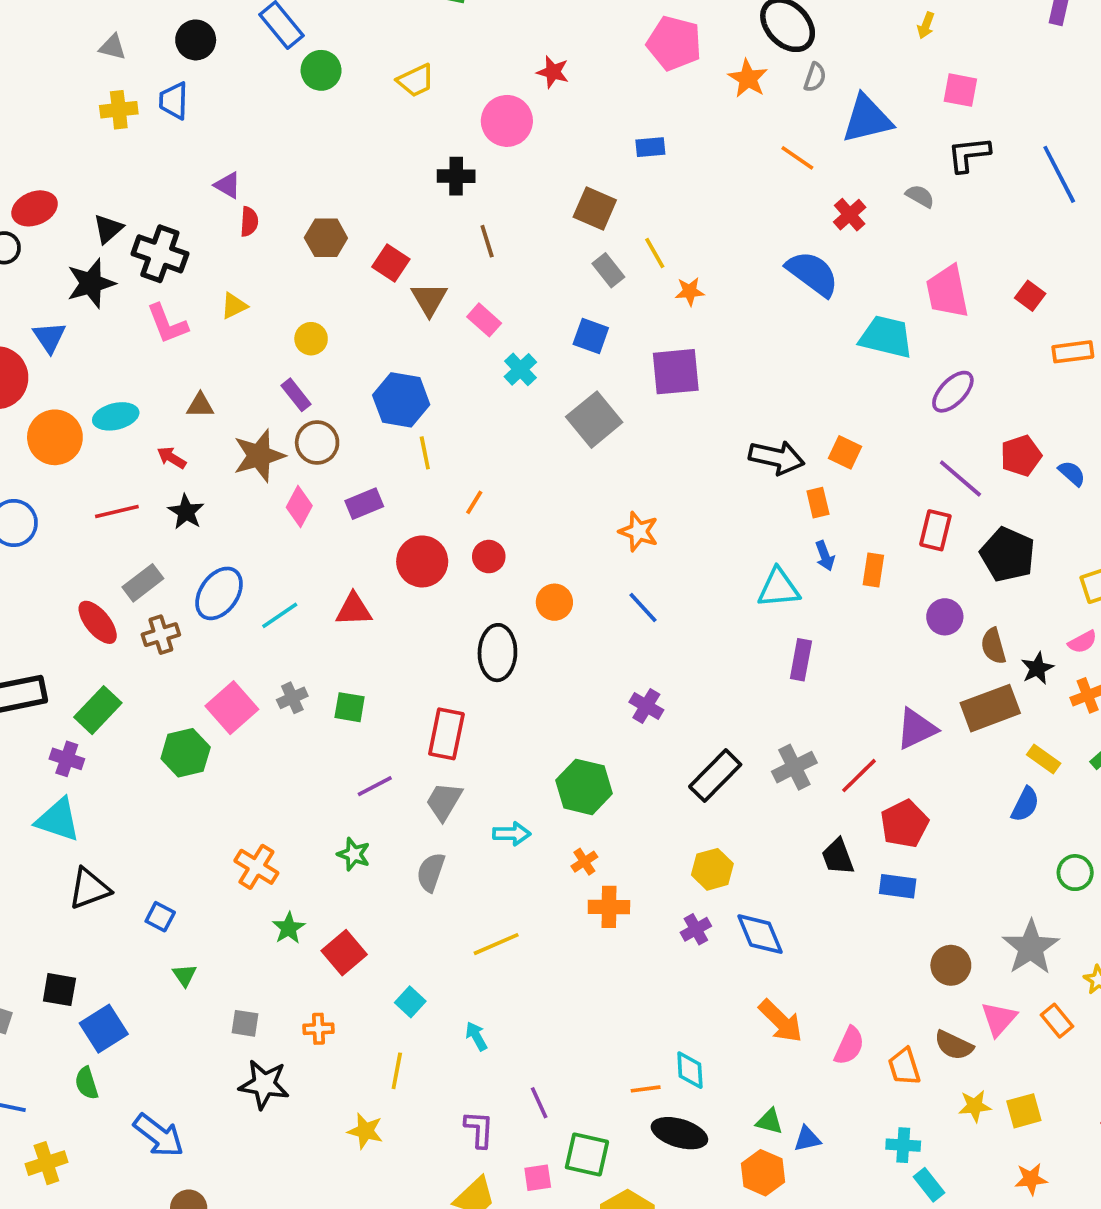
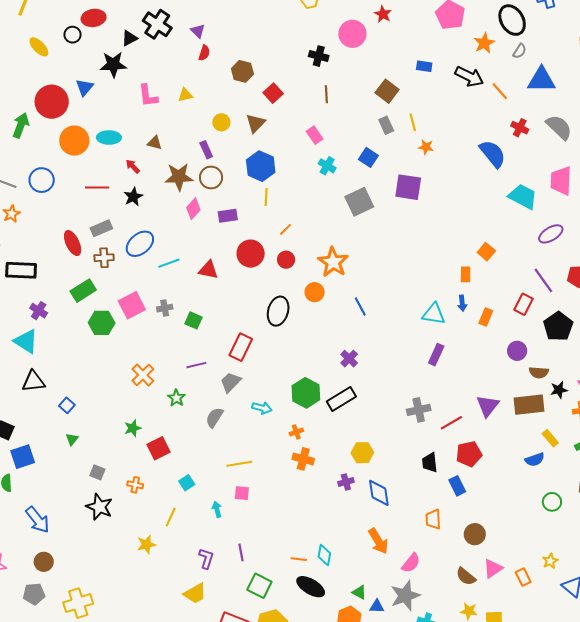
gray semicircle: (920, 196) -> (559, 127), size x1.8
red cross: (850, 215) -> (520, 128), turned -36
black cross: (160, 254) -> (157, 24), moved
brown triangle: (429, 299) -> (256, 123), moved
cyan cross: (520, 369) -> (327, 166), turned -30
black arrow: (777, 458) -> (469, 77), moved
orange star: (639, 531) -> (333, 262), moved, size x1.4
brown semicircle: (993, 646) -> (539, 372), turned -84
green rectangle: (98, 710) -> (83, 291), moved
purple triangle: (916, 729) -> (488, 406), turned -40
black rectangle: (715, 776) -> (341, 399), moved
blue semicircle: (1025, 804) -> (535, 460), turned 30
orange cross: (256, 867) -> (143, 375), moved
blue rectangle: (898, 886) -> (457, 486), turned 42
gray star: (1031, 947) -> (405, 596), moved
orange trapezoid: (904, 1067) -> (433, 519), moved
yellow star: (365, 1131) -> (146, 545), turned 30
pink square: (538, 1178) -> (242, 493), moved

